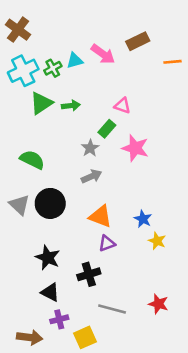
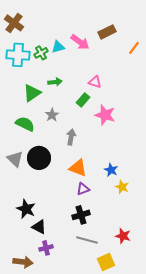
orange line: (173, 62) -> (134, 48), turned -48
cyan cross: (23, 71) -> (18, 55), turned 30
green triangle: (41, 103) -> (32, 93), moved
gray star: (90, 148) -> (52, 115), moved
gray arrow: (91, 176) -> (71, 137), turned -56
black star: (48, 258) -> (26, 209), moved
black cross: (89, 274) -> (81, 215), moved
yellow square: (85, 337) -> (106, 262), moved

